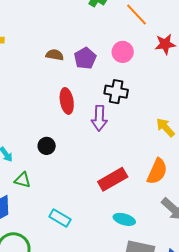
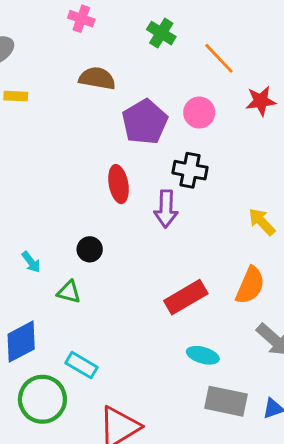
brown semicircle: (55, 55) -> (97, 78), moved, size x1.4
purple pentagon: (85, 58) -> (145, 122), size x1.4
green triangle: (22, 180) -> (69, 292), moved
cyan rectangle: (60, 218) -> (81, 365), moved

